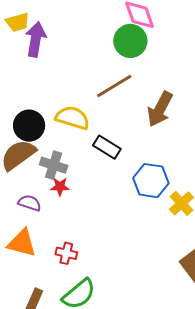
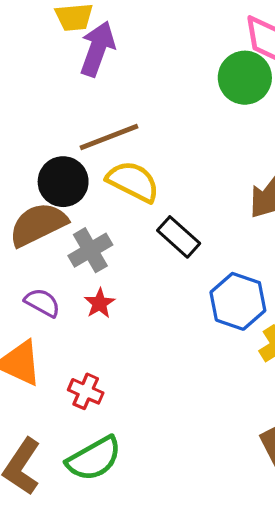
brown line: (114, 86) -> (109, 137), moved
gray cross: (54, 165) -> (90, 250), turned 32
red star: (60, 187) -> (100, 303), moved, turned 30

